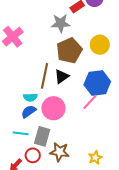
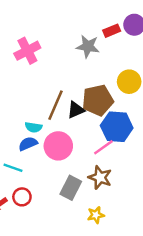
brown pentagon: (69, 51) -> (98, 100), moved
gray rectangle: (42, 136) -> (71, 188), moved
brown star: (60, 152) -> (100, 178), moved

